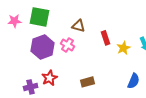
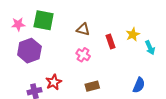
pink cross: (68, 45) -> (83, 55), moved
purple hexagon: (43, 47) -> (29, 51), moved
yellow star: (124, 48) -> (133, 34), moved

